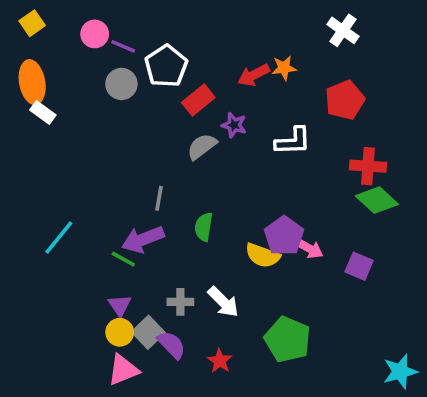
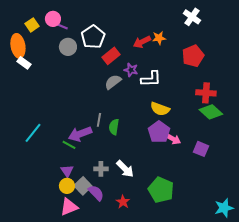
yellow square: (32, 23) -> (32, 25), moved
purple line: (123, 46) -> (61, 26), moved
white L-shape: (293, 141) -> (151, 79), moved
gray line: (159, 198) -> (99, 120), moved
yellow semicircle: (263, 255) -> (160, 109), moved

